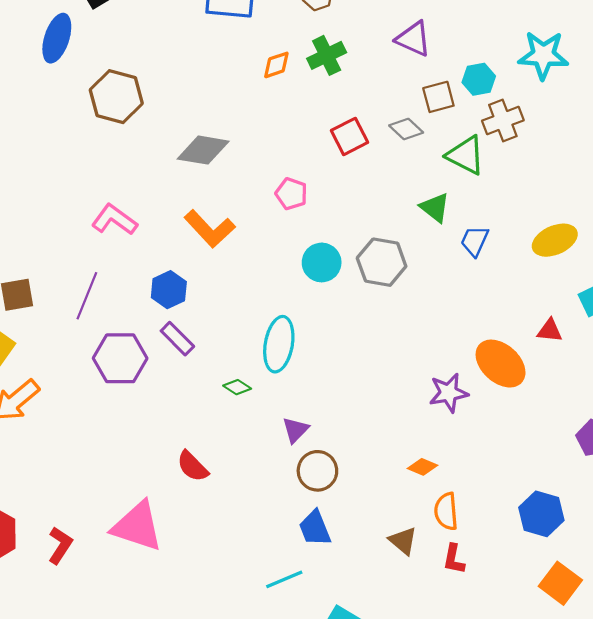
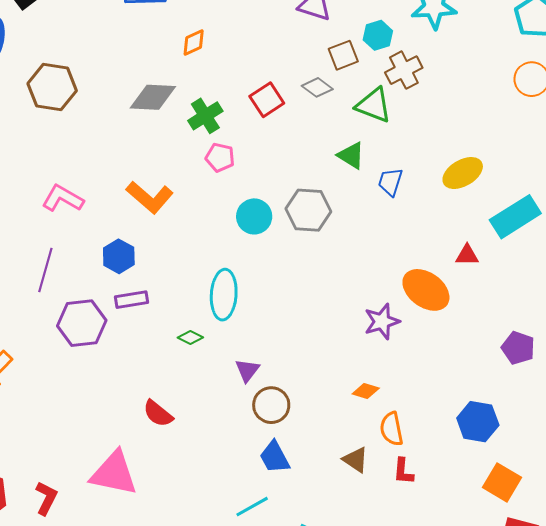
green cross: (327, 55) -> (205, 116), moved
gray diamond: (203, 150) -> (153, 97), moved
purple rectangle: (177, 339) -> (131, 300), turned -48

